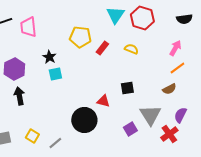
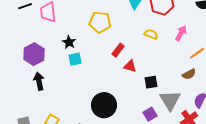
red rectangle: (102, 48) -> (118, 50), moved
pink arrow: (175, 48) -> (181, 33), moved
black square: (127, 88) -> (151, 82), moved
red triangle: (103, 101) -> (130, 66), moved

